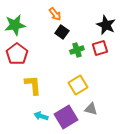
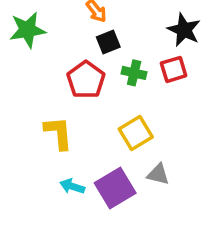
black square: (62, 32) -> (108, 42), turned 32
green cross: (77, 50) -> (134, 73), turned 32
red pentagon: (17, 54) -> (86, 80), moved

